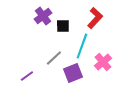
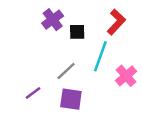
purple square: (73, 73) -> (71, 99), moved, turned 30

